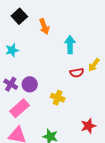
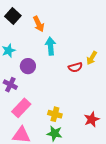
cyan arrow: (70, 45) -> (50, 46), moved
purple circle: (30, 84) -> (28, 66), moved
yellow cross: (58, 98) -> (55, 114), moved

